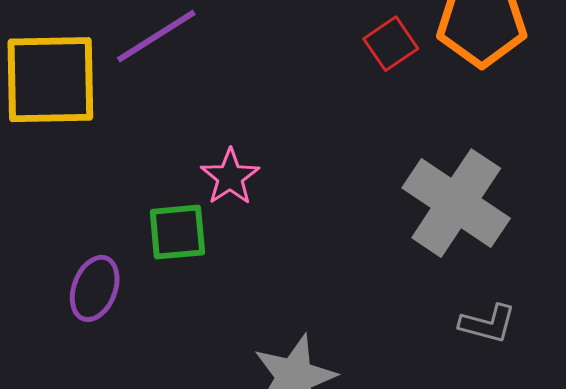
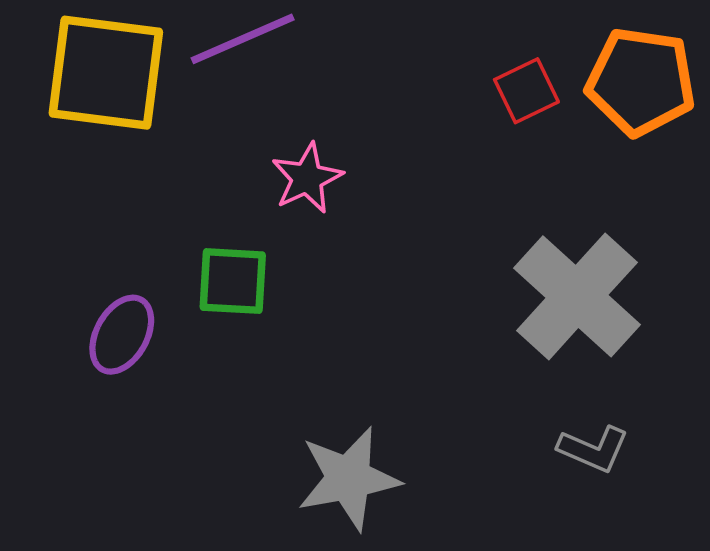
pink star: (230, 177) -> (307, 178), moved

